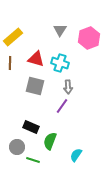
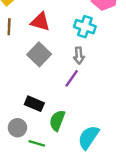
cyan cross: (60, 63) -> (85, 27), moved
gray square: (35, 86) -> (39, 54), turned 30
cyan semicircle: (76, 155) -> (88, 137), size x1.5

